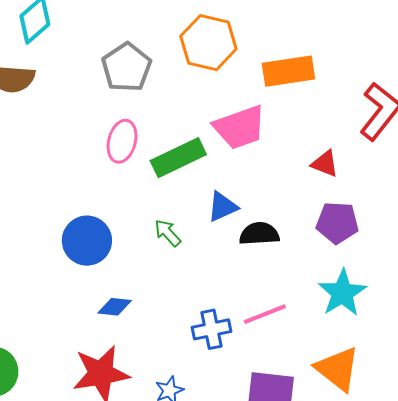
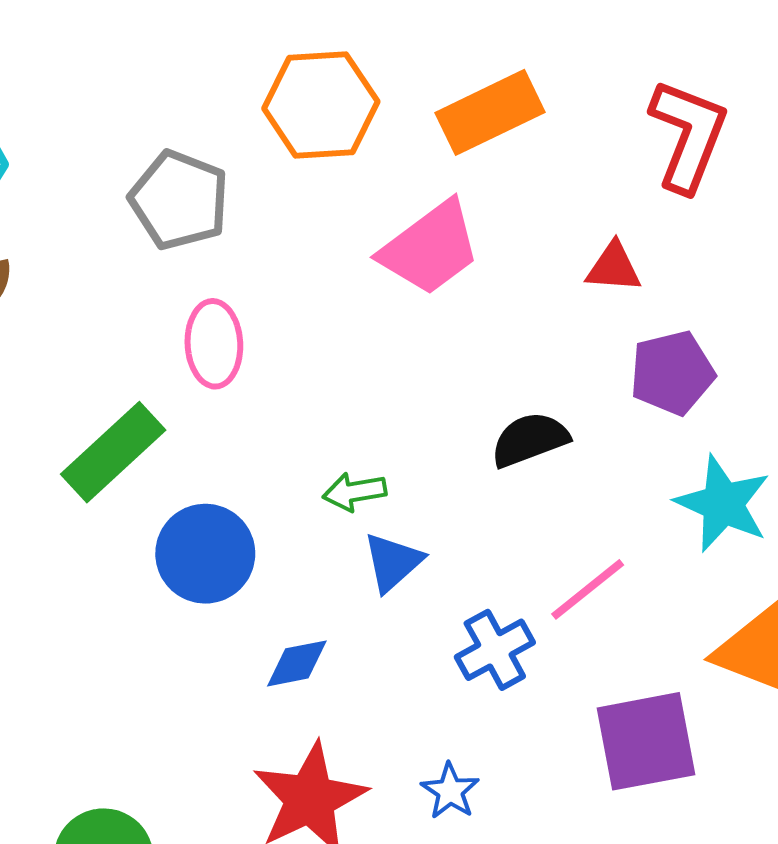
green rectangle: (178, 158) -> (113, 452), moved
blue triangle: (222, 207) -> (393, 562), moved
green arrow: (168, 233) -> (355, 492), turned -40

